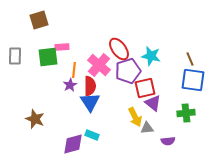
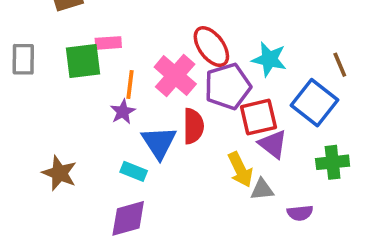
blue square: (193, 80) -> (314, 103), moved, turned 30
red semicircle: (90, 86) -> (193, 126), moved
cyan rectangle: (92, 135) -> (134, 171), moved

